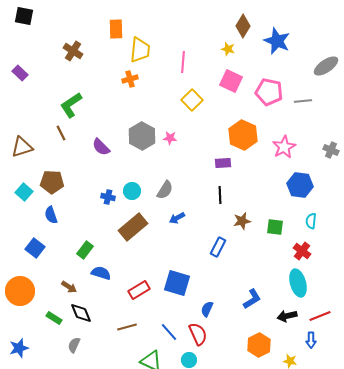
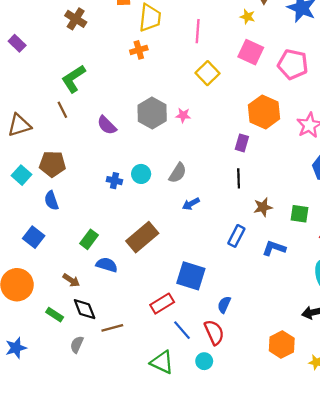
purple rectangle: (223, 163) -> (242, 143), turned -70
brown rectangle: (133, 227) -> (142, 237), moved
red rectangle: (139, 290) -> (162, 304), moved
blue L-shape: (252, 299) -> (274, 248), moved, turned -130
brown line: (127, 327) -> (112, 328), moved

